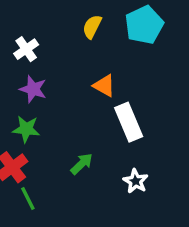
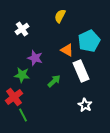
cyan pentagon: (144, 25) -> (89, 41), moved
purple star: (33, 89) -> (35, 58), moved
green arrow: (82, 164) -> (54, 81), moved

